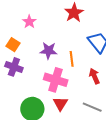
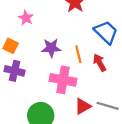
red arrow: (94, 76) -> (100, 63), moved
red triangle: (60, 104) -> (83, 106), moved, turned 35

